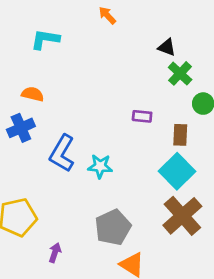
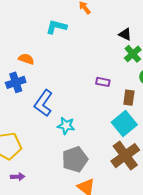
cyan L-shape: (45, 39) -> (56, 27), moved
cyan star: (100, 166) -> (66, 126), moved
purple arrow: (55, 253) -> (18, 177), moved, turned 64

